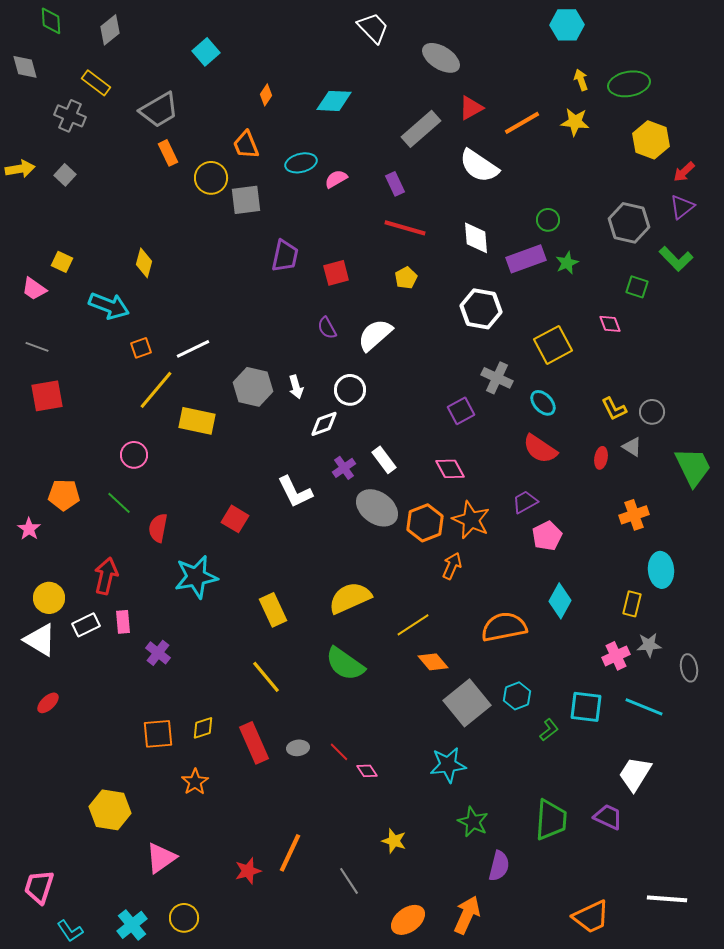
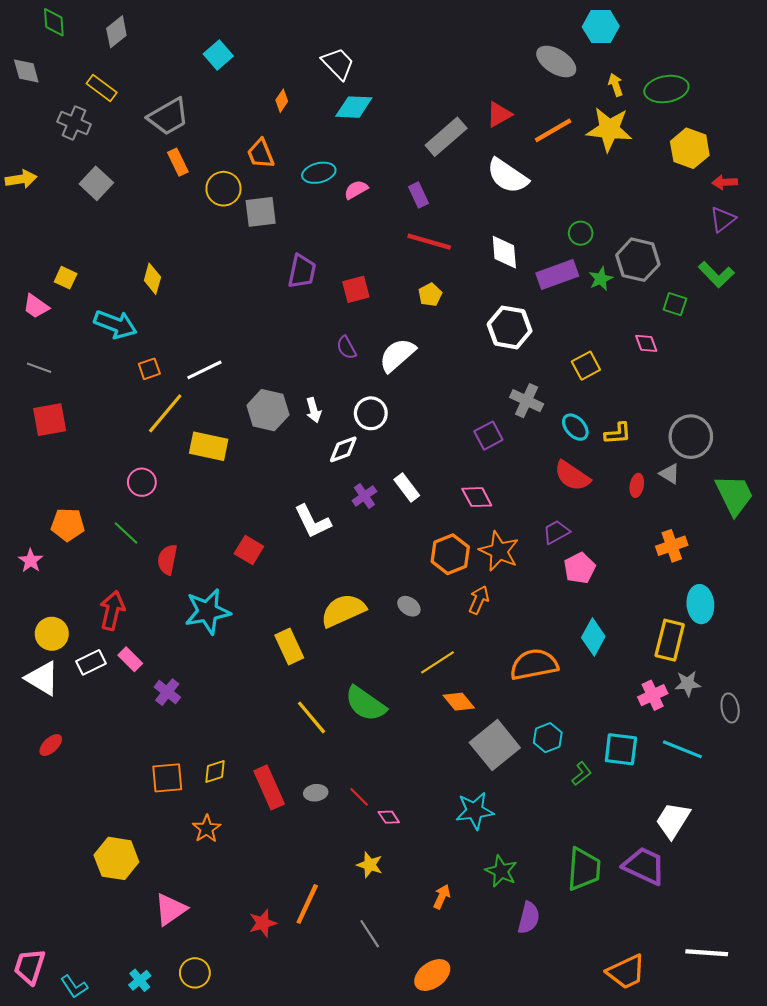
white trapezoid: (373, 28) -> (338, 64), moved
gray ellipse: (441, 58) -> (556, 61), moved
yellow star: (575, 122) -> (609, 129), size x1.5
red arrow: (684, 172) -> (725, 182), turned 40
gray square: (65, 175) -> (96, 183), moved, size x1.4
gray hexagon: (629, 223) -> (638, 260), moved
yellow square: (553, 345) -> (586, 366), size x0.7
yellow L-shape: (614, 409) -> (618, 433), moved, turned -68
gray circle: (652, 412) -> (691, 437), size x1.6
gray ellipse: (377, 508) -> (409, 606), moved, size x0.5
yellow semicircle: (350, 598) -> (343, 610), moved
yellow rectangle: (632, 604) -> (670, 640), size x1.5
pink rectangle: (123, 622) -> (130, 659), turned -40
yellow line: (266, 677) -> (311, 717), moved
purple trapezoid: (608, 817) -> (644, 866), size x1.4
yellow star: (394, 841) -> (370, 865), moved
pink trapezoid: (39, 887) -> (30, 967), moved
orange arrow: (467, 915) -> (442, 897), moved, size x0.6
cyan cross: (132, 925) -> (140, 980), size x0.7

